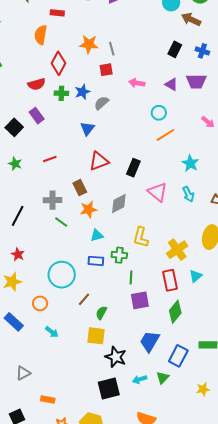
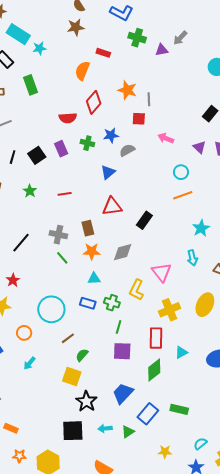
green cross: (61, 93) -> (87, 143), moved
pink triangle: (158, 192) -> (162, 272), moved
cyan triangle: (196, 276) -> (181, 352), moved
cyan arrow: (52, 332) -> (29, 363), turned 80

